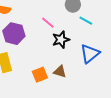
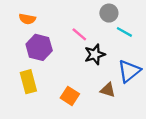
brown triangle: (60, 72) -> (108, 90), moved
orange square: (40, 75) -> (70, 96), turned -35

